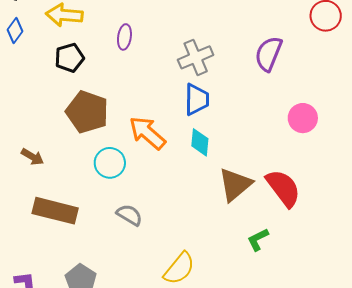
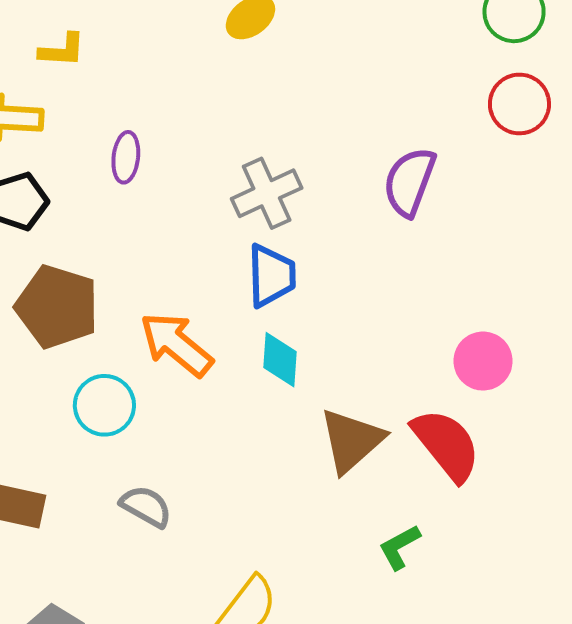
pink circle: (303, 118) -> (483, 361), moved

